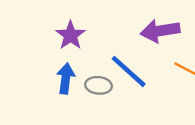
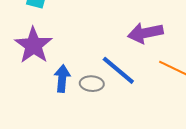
purple star: (71, 35) -> (33, 45), moved, size x1.4

